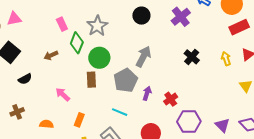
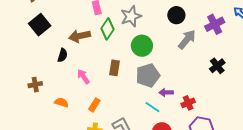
brown arrow: (51, 55) -> (80, 36), size x1.5
gray arrow: (143, 57) -> (187, 39), moved
green circle: (99, 58) -> (142, 46), moved
black semicircle: (25, 79) -> (62, 55), moved, turned -56
purple arrow: (147, 93) -> (166, 93), turned -120
cyan line: (120, 112) -> (152, 107), moved

